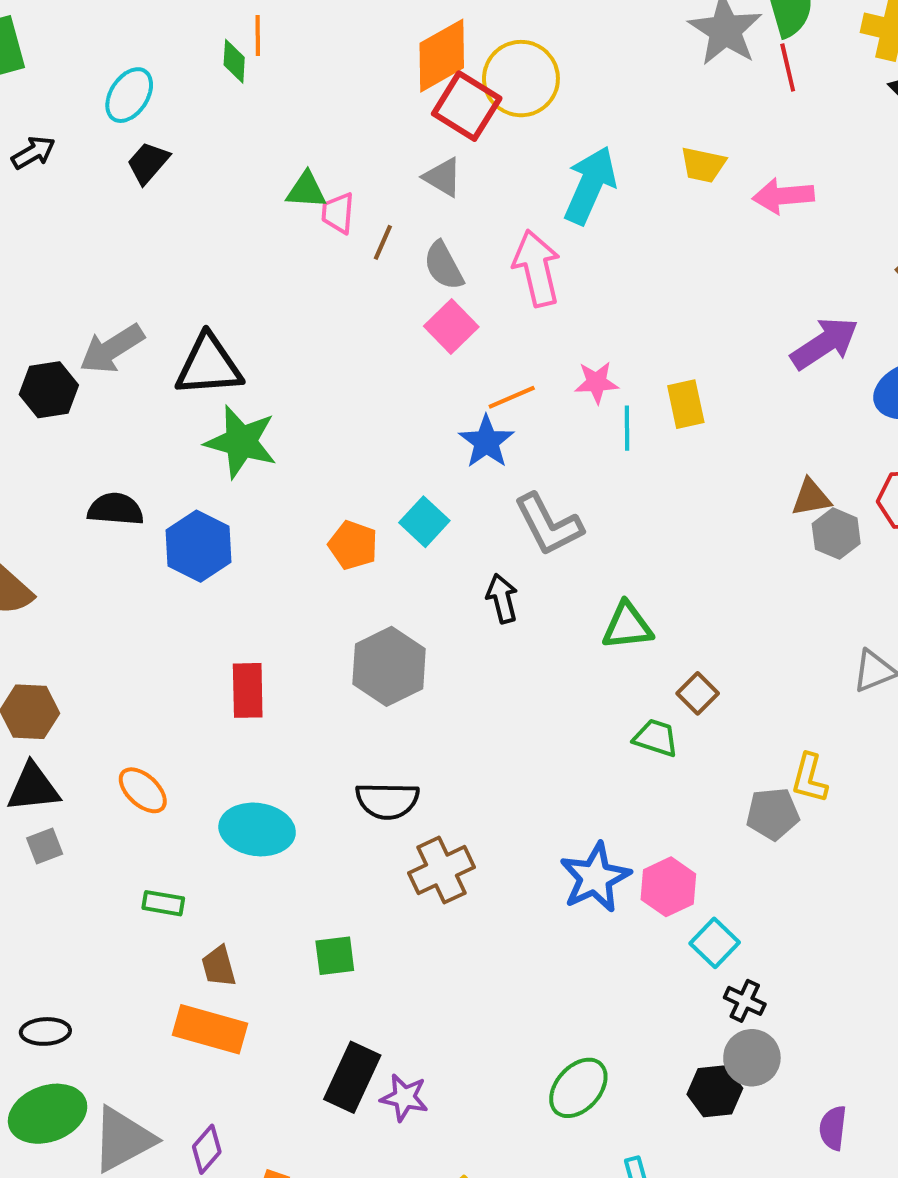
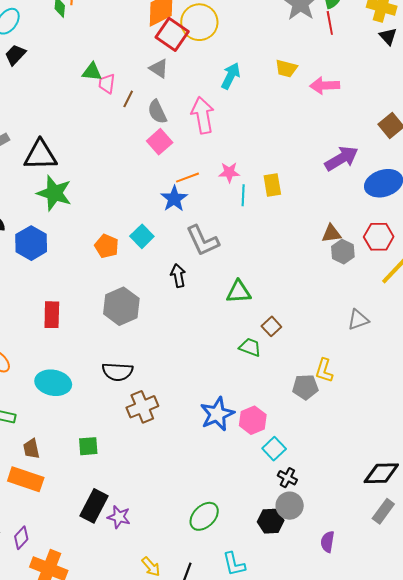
cyan arrow: (590, 185) -> (231, 76), size x0.7

